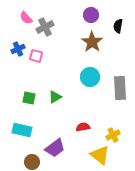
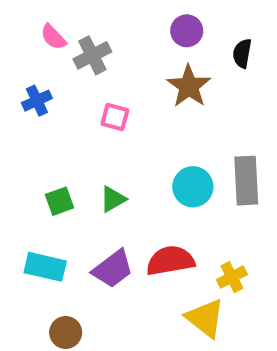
pink square: (36, 56) -> (115, 117), moved
cyan circle: (90, 77) -> (193, 187), moved
green square: (29, 98) -> (59, 201), turned -32
red semicircle: (83, 127) -> (170, 261), size x1.6
purple trapezoid: (55, 148) -> (113, 269), moved

